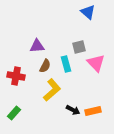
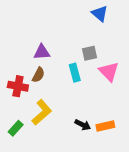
brown semicircle: (45, 66) -> (38, 75), moved
yellow L-shape: (52, 90) -> (42, 112), moved

